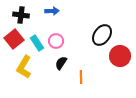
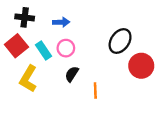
blue arrow: (52, 11) -> (61, 22), moved

